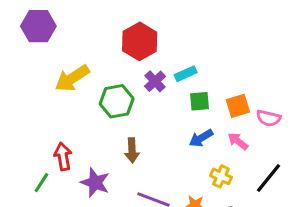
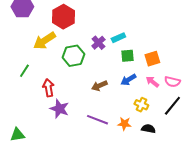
red hexagon: (140, 41) -> (63, 17), moved
pink semicircle: (269, 118) -> (172, 82), moved
brown arrow: (132, 150) -> (99, 86), moved, turned 70
red arrow: (63, 157) -> (48, 88), moved
green line: (41, 183) -> (24, 71), moved

